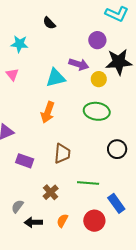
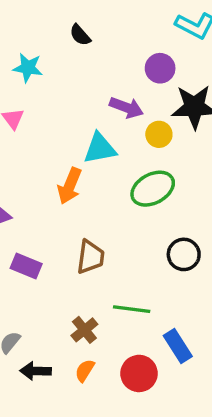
cyan triangle: (56, 78) -> (100, 148), moved
green ellipse: (97, 111) -> (153, 189), turned -40
brown cross: (51, 192) -> (84, 330), moved

